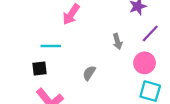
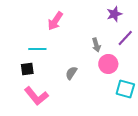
pink circle: (145, 63) -> (108, 64), moved

